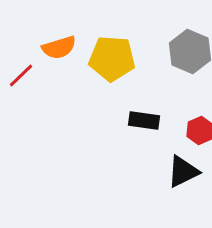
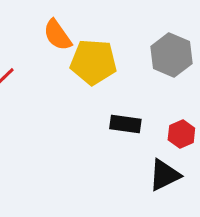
orange semicircle: (59, 48) -> (57, 35), moved, turned 72

